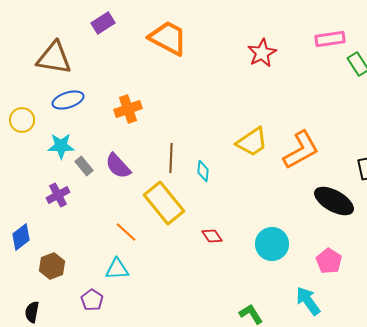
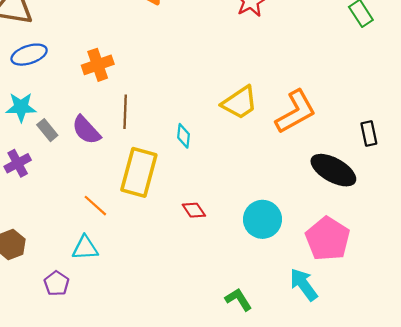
brown line: (171, 158) -> (125, 112), moved
yellow rectangle: (164, 203) -> (139, 172), turned 54
pink pentagon: (329, 261) -> (328, 239), size x1.5

